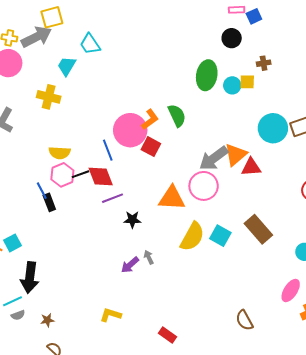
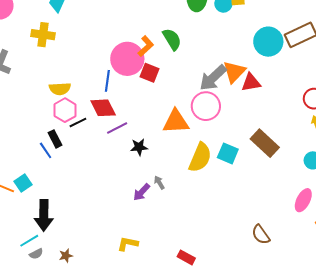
blue line: (108, 150) -> (107, 81), turned 35
black line: (80, 174) -> (78, 123), moved
blue line: (42, 191) -> (46, 150), moved

